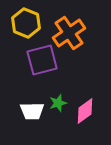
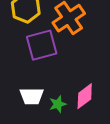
green star: (58, 103) -> (58, 104), moved

